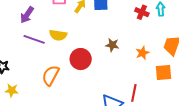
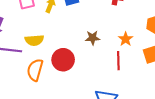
orange semicircle: (51, 75) -> (35, 70), moved
red line: (134, 93) -> (118, 61), moved

